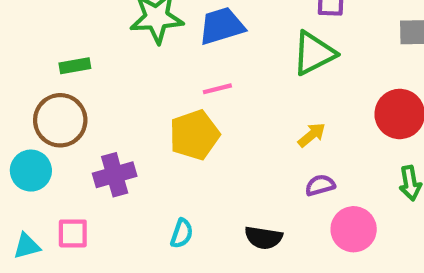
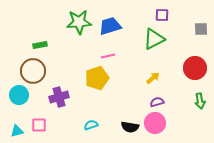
pink circle: (354, 229) -> (155, 123), moved
cyan semicircle: (182, 233) -> (91, 125), turned -128

